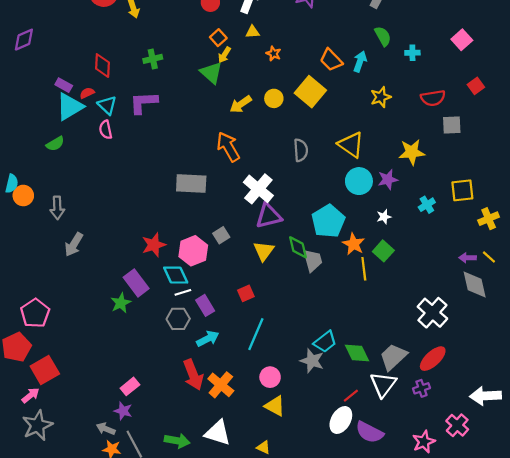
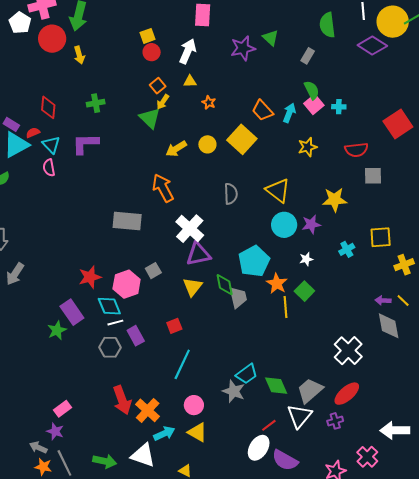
pink square: (462, 40) -> (314, 104), moved
red square: (476, 86) -> (398, 124), moved, size x1.8
cyan arrow: (208, 339) -> (164, 433), moved

